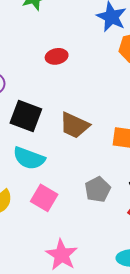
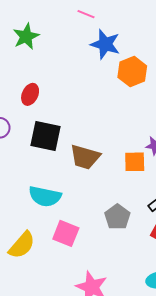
red ellipse: (57, 56) -> (30, 94), moved, turned -45
black square: (26, 116) -> (46, 136), moved

